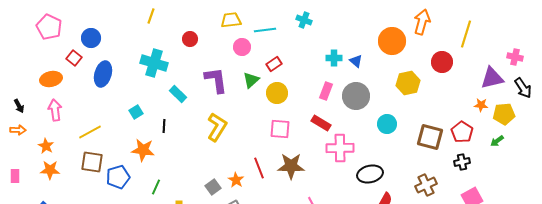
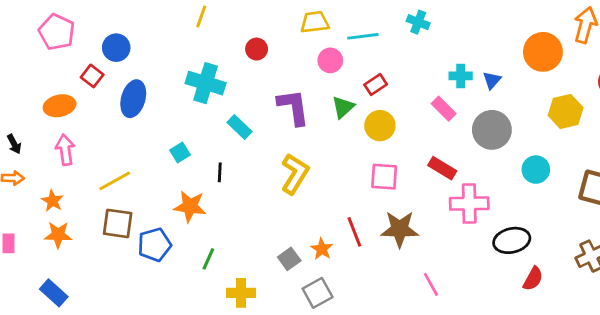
blue triangle: (356, 61) -> (492, 80), turned 32
pink rectangle: (326, 91) -> (444, 109), moved, turned -66

